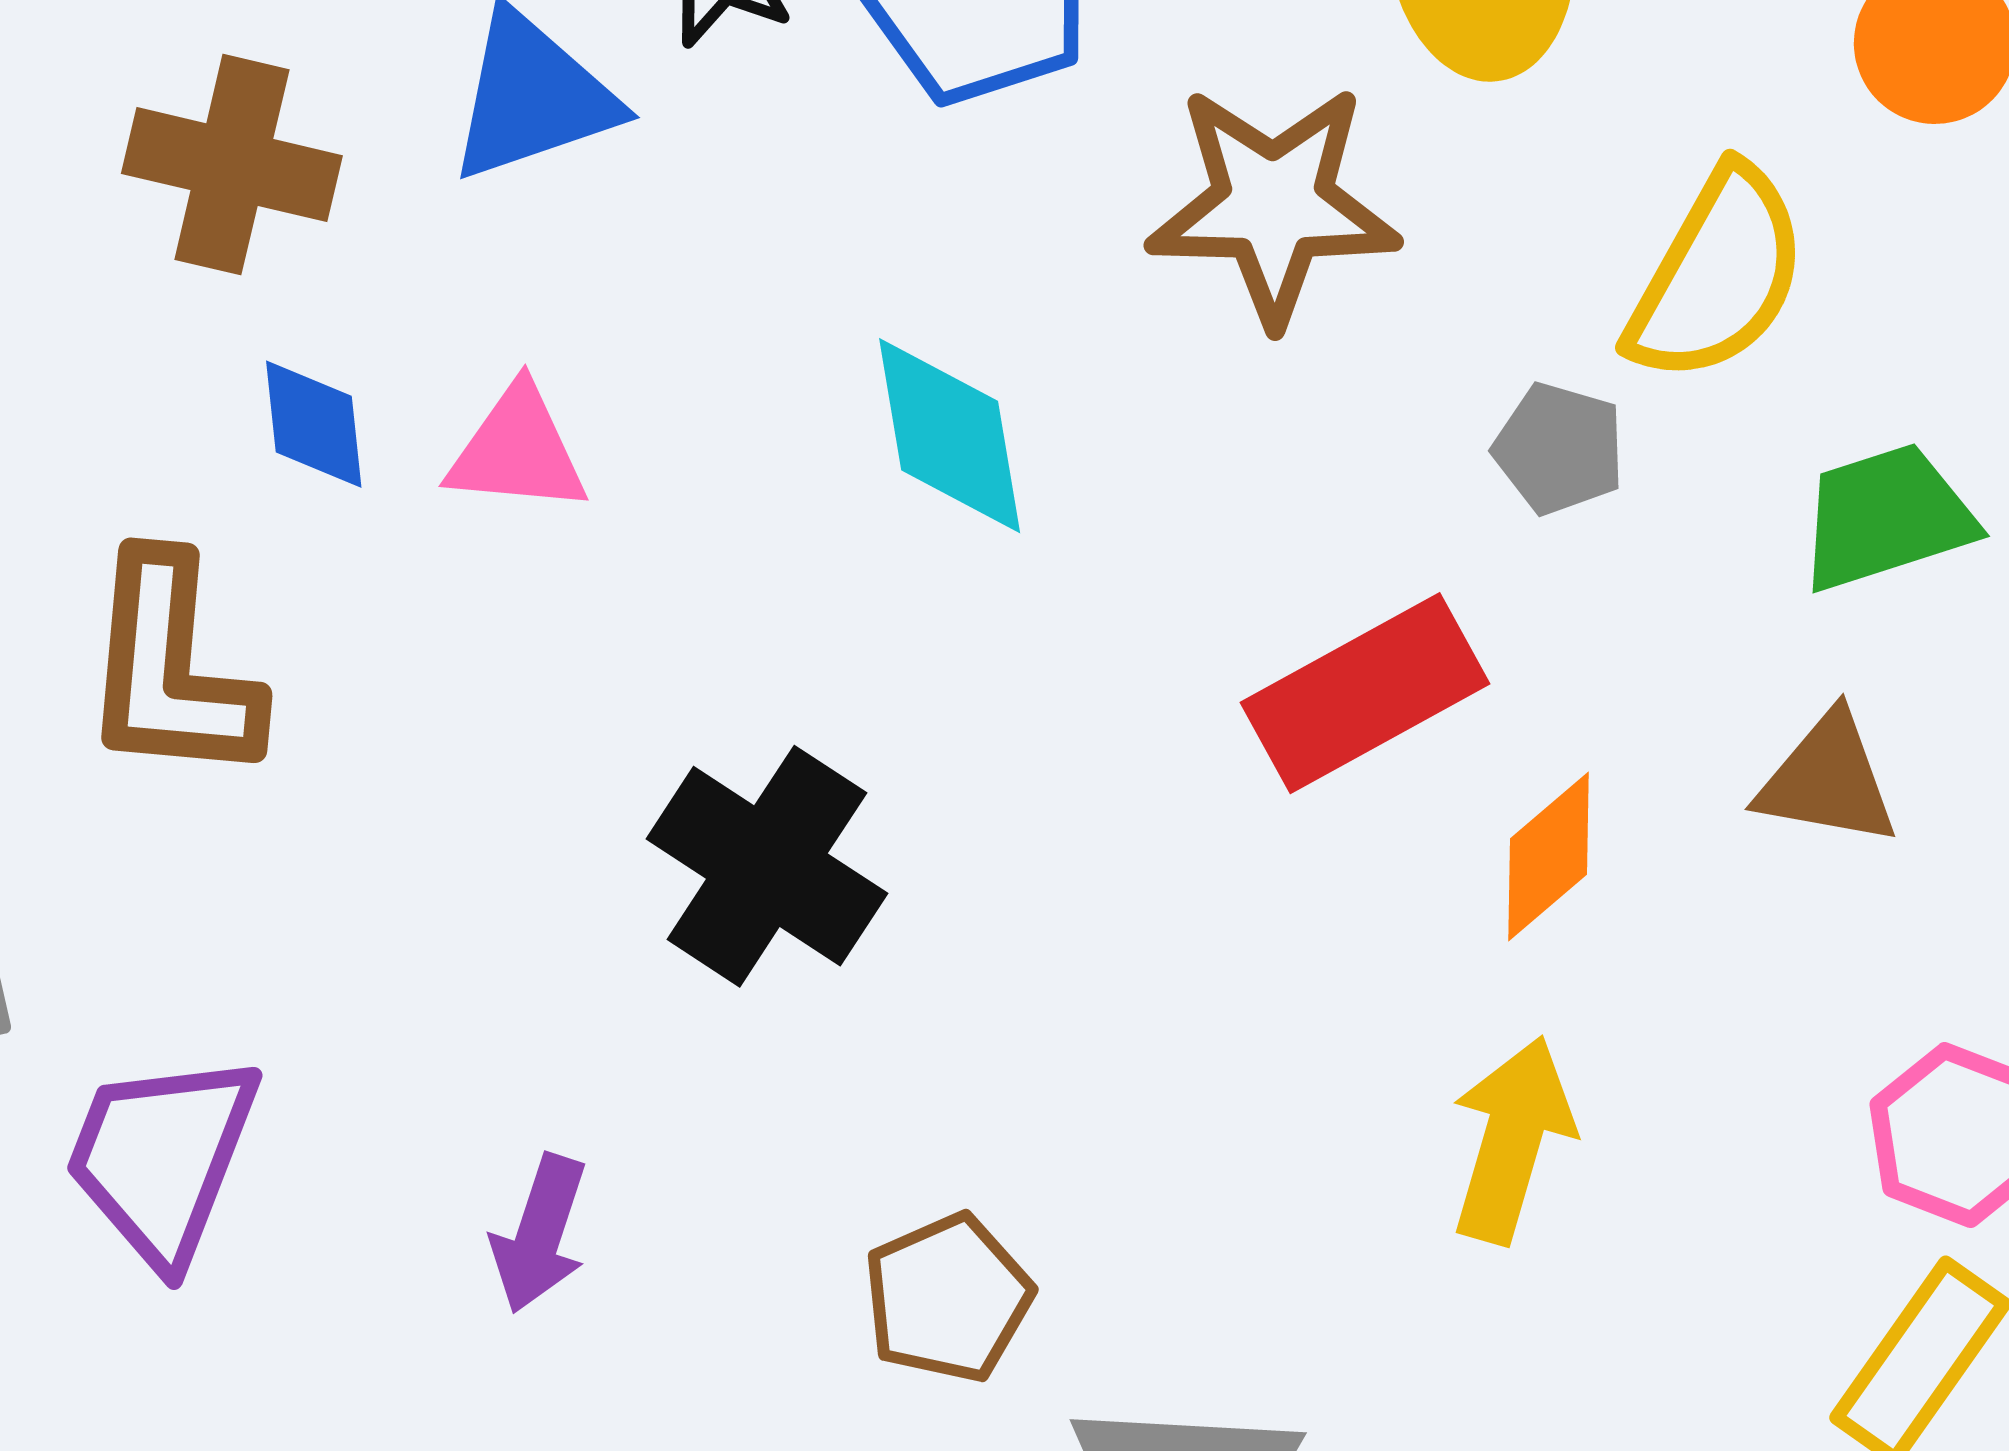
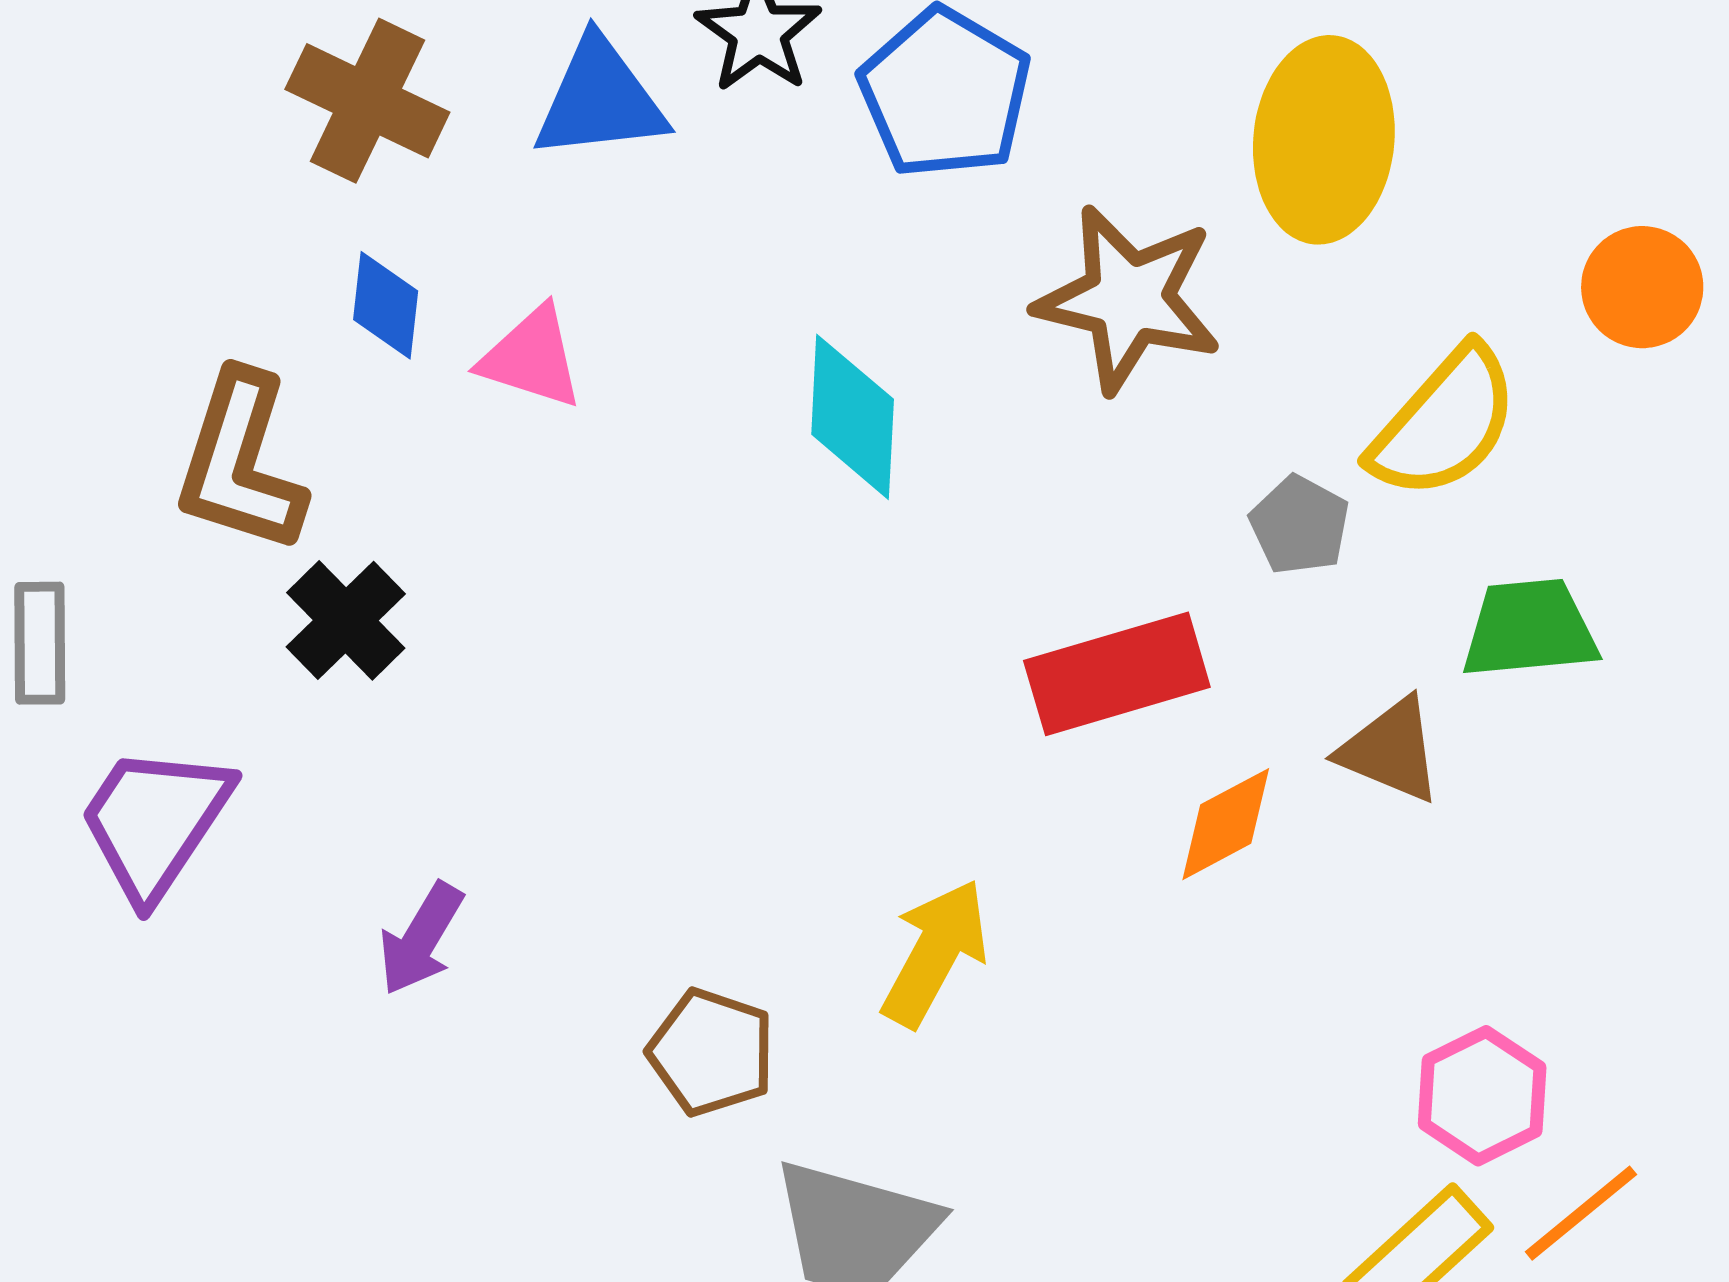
brown triangle: (1828, 780) -> (1391, 750), moved
black cross: (767, 866) -> (346, 620), moved, size x0.7
yellow arrow: (1512, 1140) -> (935, 953), moved
brown pentagon: (948, 1298) -> (711, 1052), turned 30

